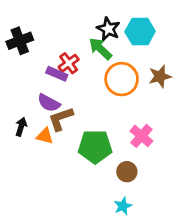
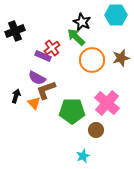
cyan hexagon: (140, 31) -> (116, 15), moved
orange triangle: (45, 136) -> (34, 103), turned 32
pink cross: (141, 136) -> (107, 103), size x1.4
cyan star: (123, 206) -> (83, 156), moved

